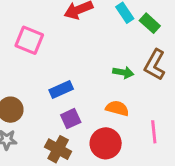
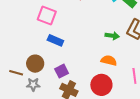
blue rectangle: (61, 90) -> (55, 40), moved, turned 49
purple square: (71, 119) -> (62, 71), moved

